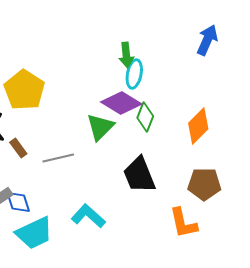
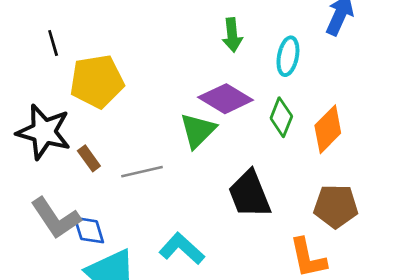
cyan ellipse: (134, 74) -> (288, 56), moved
yellow pentagon: (24, 90) -> (97, 81), turned 30
green diamond: (145, 117) -> (281, 117), moved

